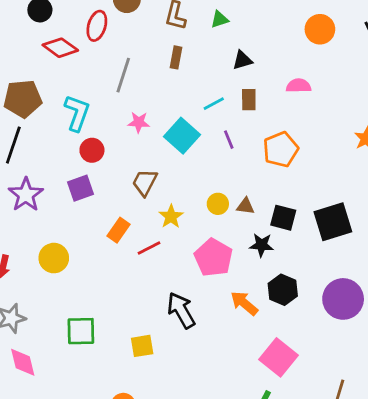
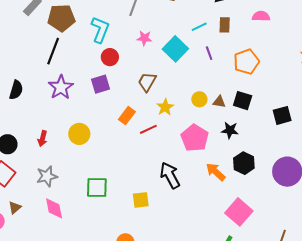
black square: (283, 218) -> (243, 101), moved
black square: (333, 222) -> (282, 115), size x0.7

